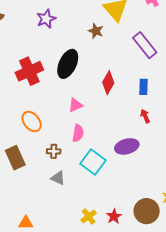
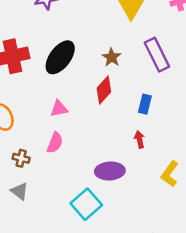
brown star: (96, 31) -> (112, 57), moved
cyan square: (93, 162) -> (86, 204), moved

